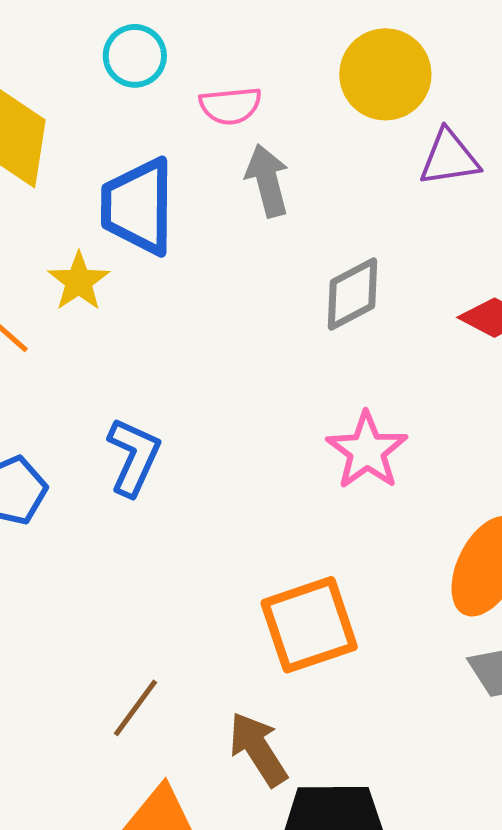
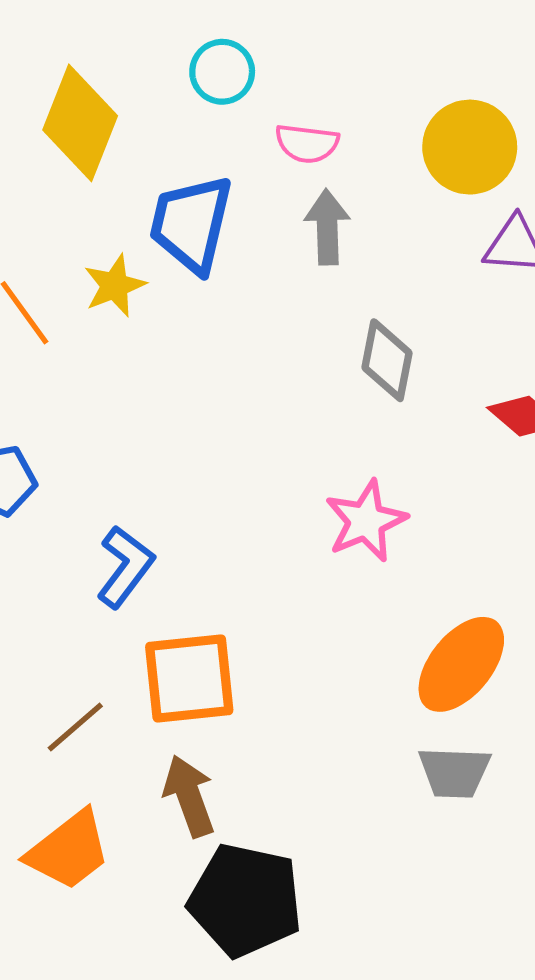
gray diamond: (353, 294) -> (387, 360), turned -64
blue L-shape: (134, 457) -> (125, 567), moved
orange square: (309, 625) -> (189, 679), moved

